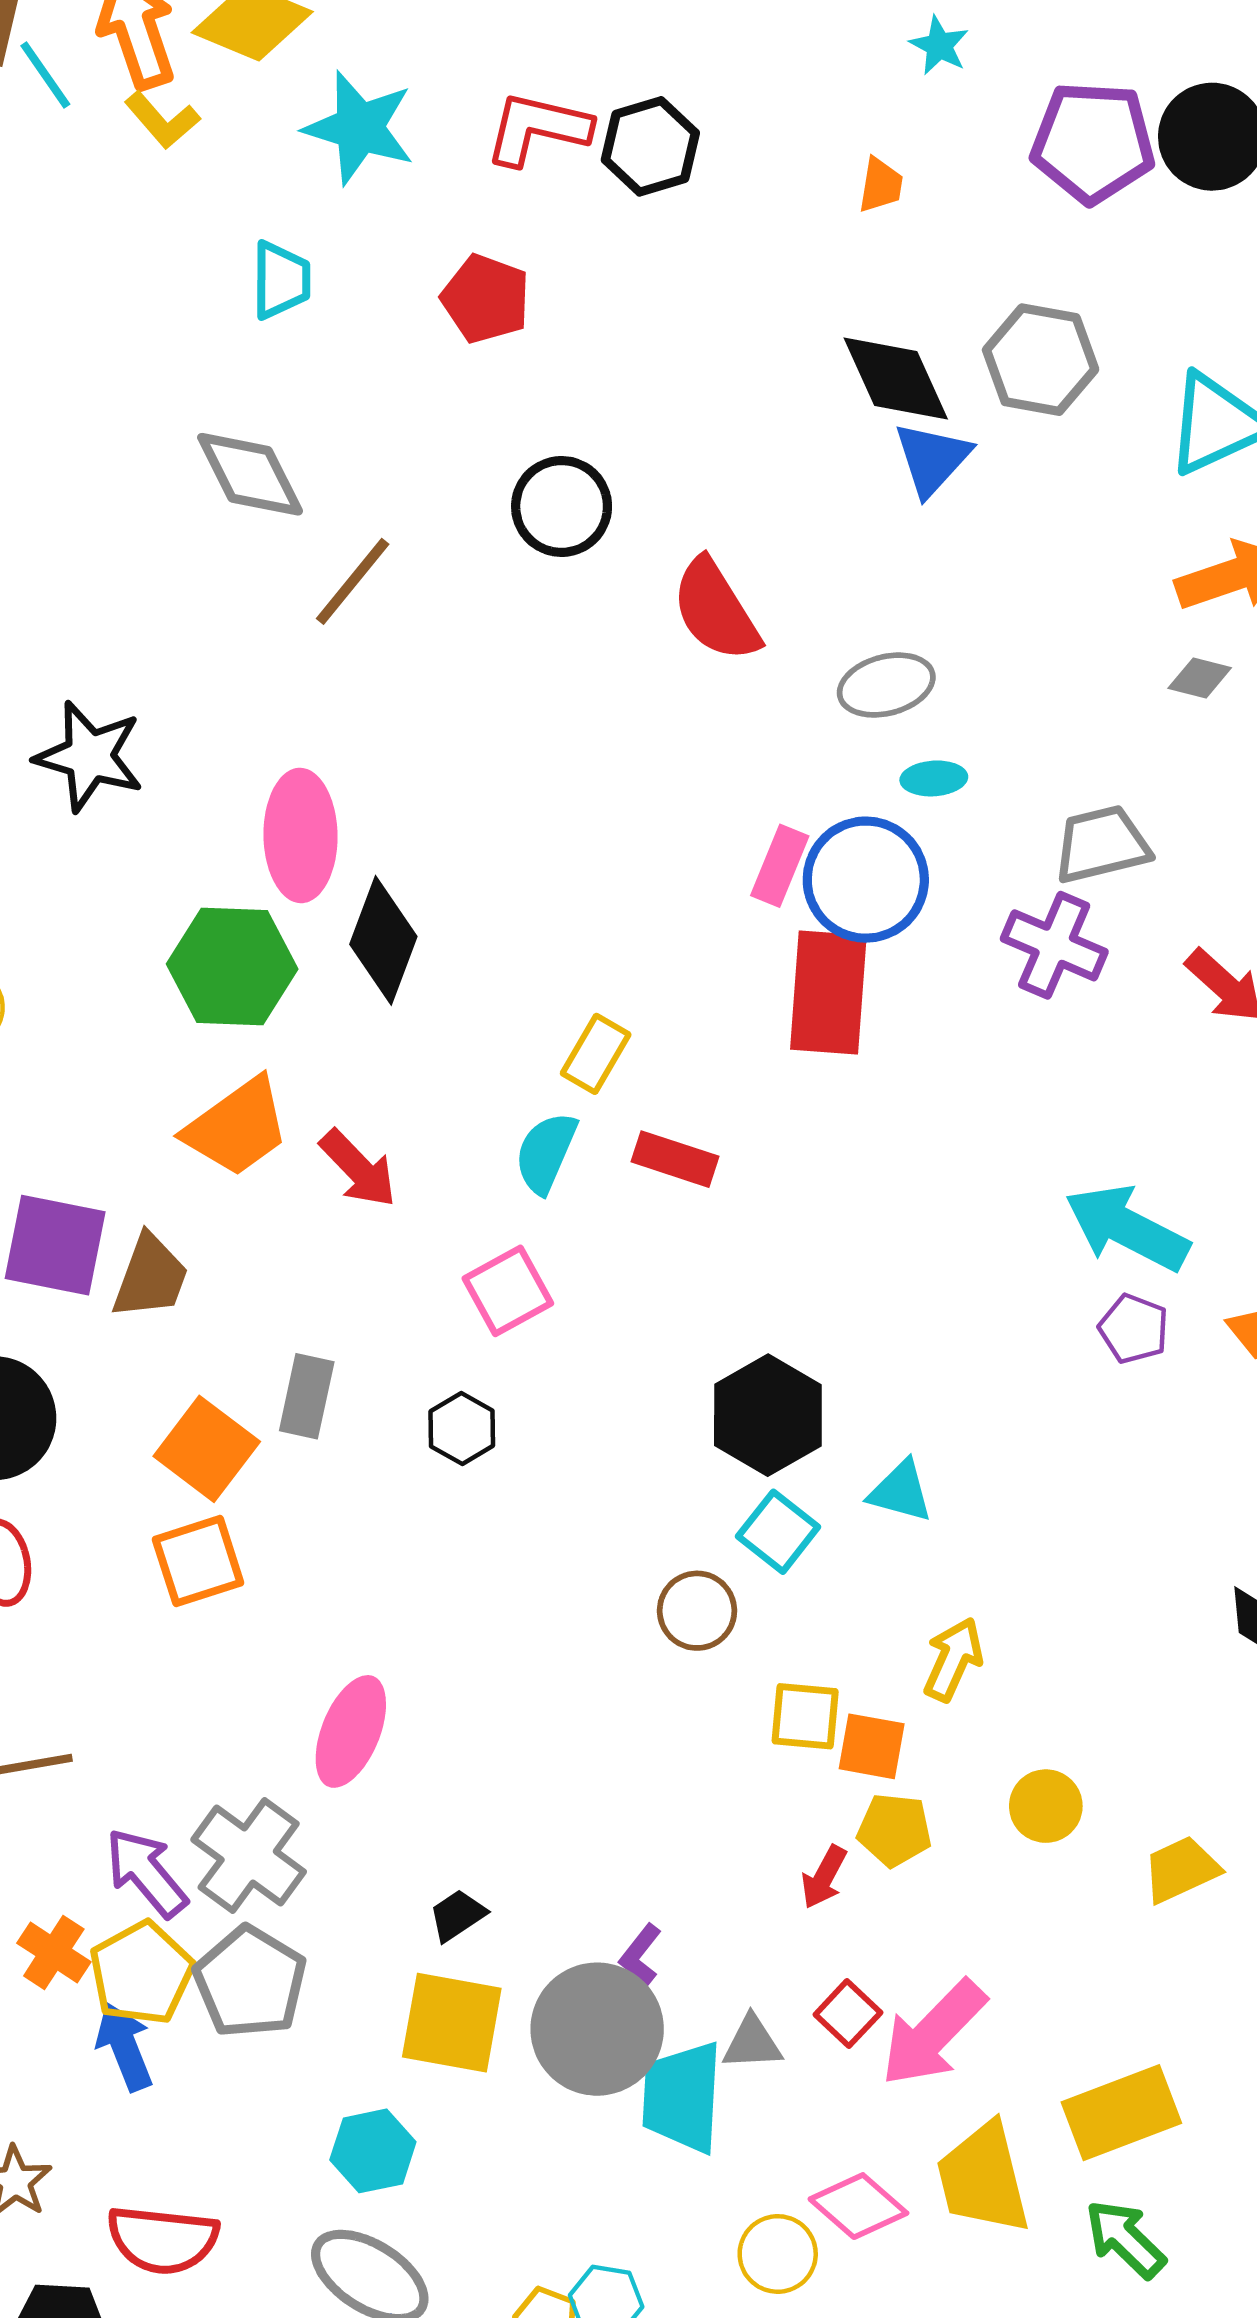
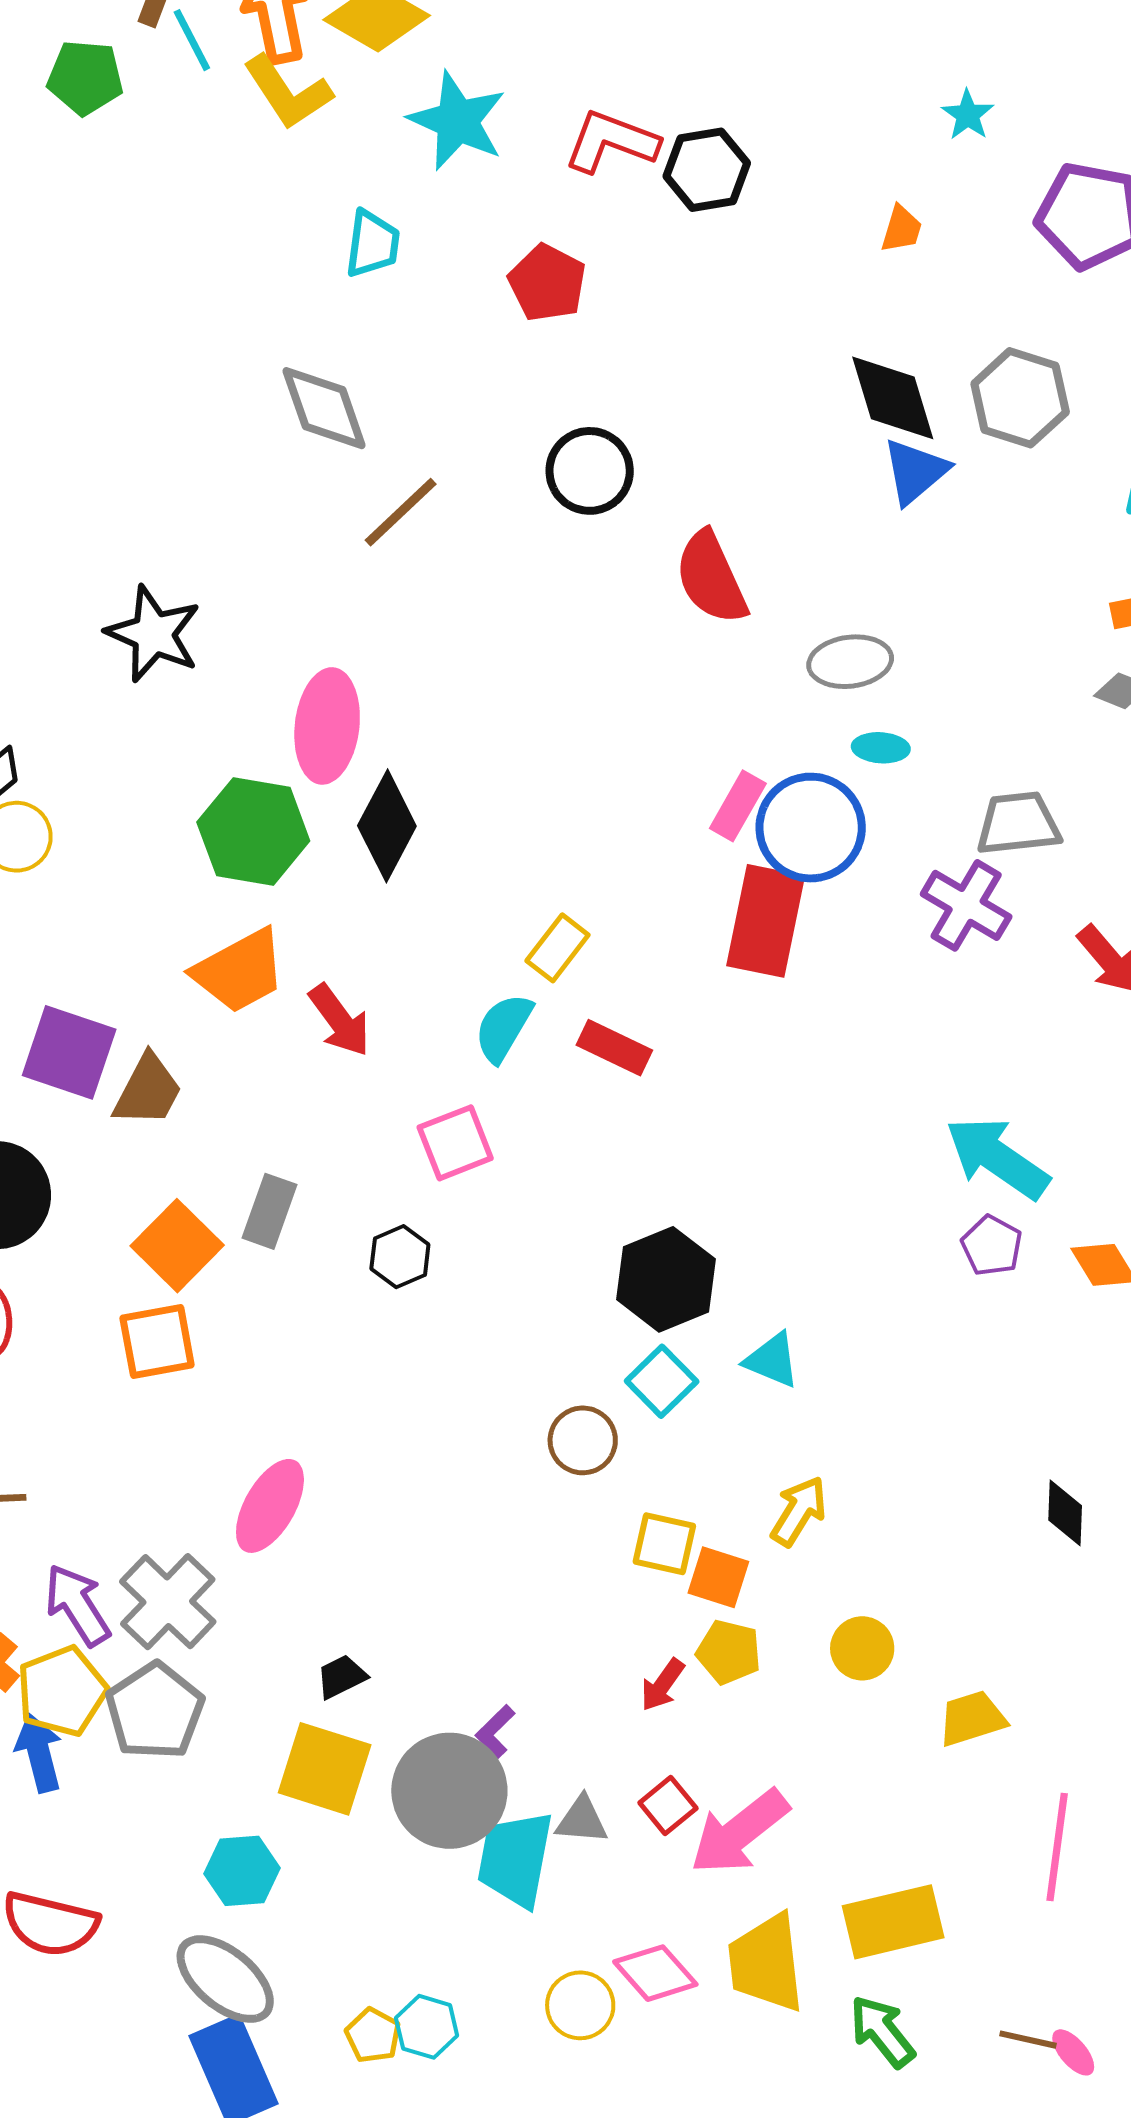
yellow L-shape: (162, 120) -> (288, 92), size x1.4

